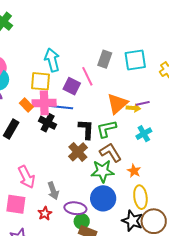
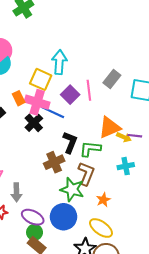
brown L-shape: (111, 153) -> (86, 174), turned 35
yellow ellipse: (140, 197) -> (101, 228), turned -65

